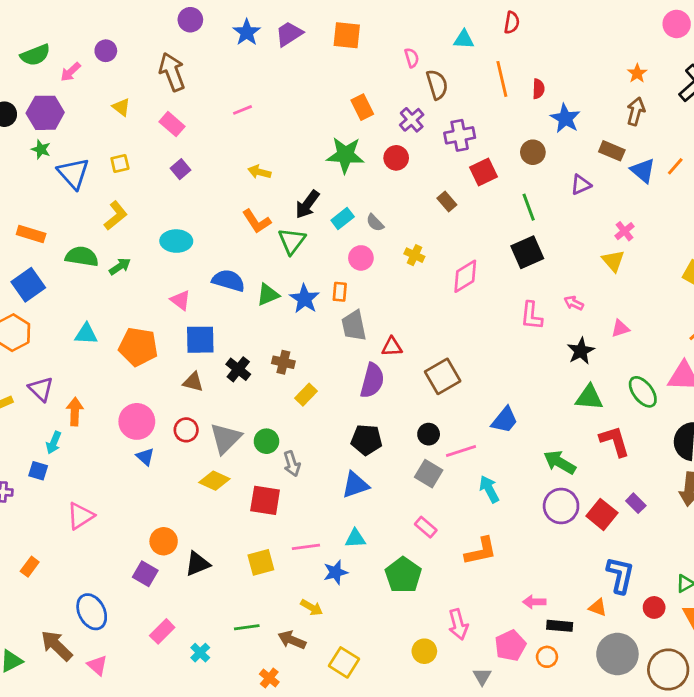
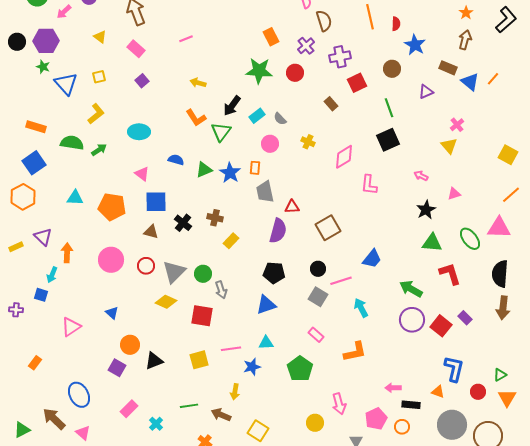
blue semicircle: (228, 280) -> (176, 160), size x0.7
pink L-shape: (531, 316) -> (369, 185), moved
blue triangle: (145, 457) -> (112, 313), moved
yellow arrow: (312, 607) -> (235, 392), turned 70

